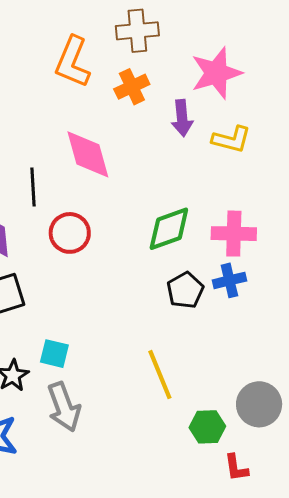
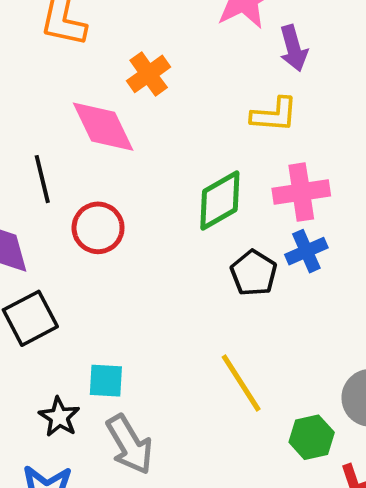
orange cross: (132, 87) -> (149, 74), moved
purple arrow: (182, 118) -> (293, 48), moved
yellow L-shape: (231, 139) -> (274, 115), moved

